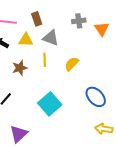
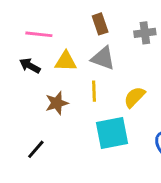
brown rectangle: (37, 19) -> (100, 24), moved
cyan square: (50, 104) -> (112, 133), moved, turned 30

